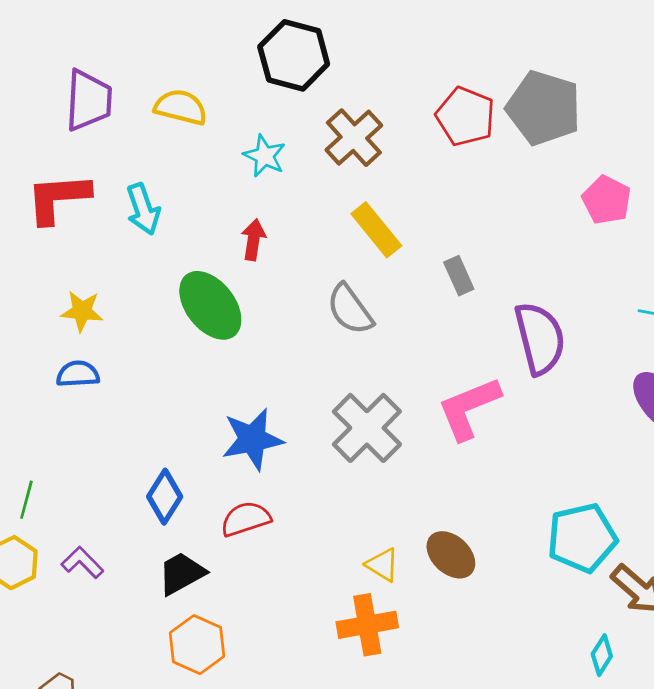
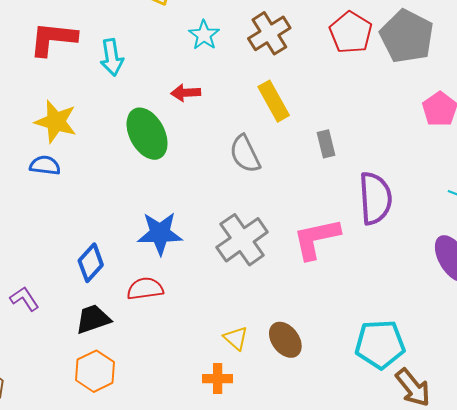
red arrow: (253, 240) -> (186, 93), turned -112
yellow star: (82, 311) -> (56, 122), size x1.4
orange cross: (367, 625) -> (218, 379), size x0.7

